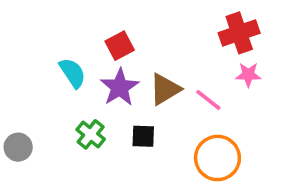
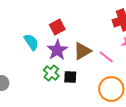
green cross: (91, 134) -> (51, 73), moved

